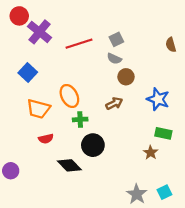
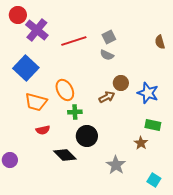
blue square: (28, 73) -> (26, 68), size x1.4
brown circle: (126, 77) -> (121, 83), moved
cyan square: (164, 192) -> (154, 180), turned -32
gray star: (137, 194) -> (116, 165), moved

